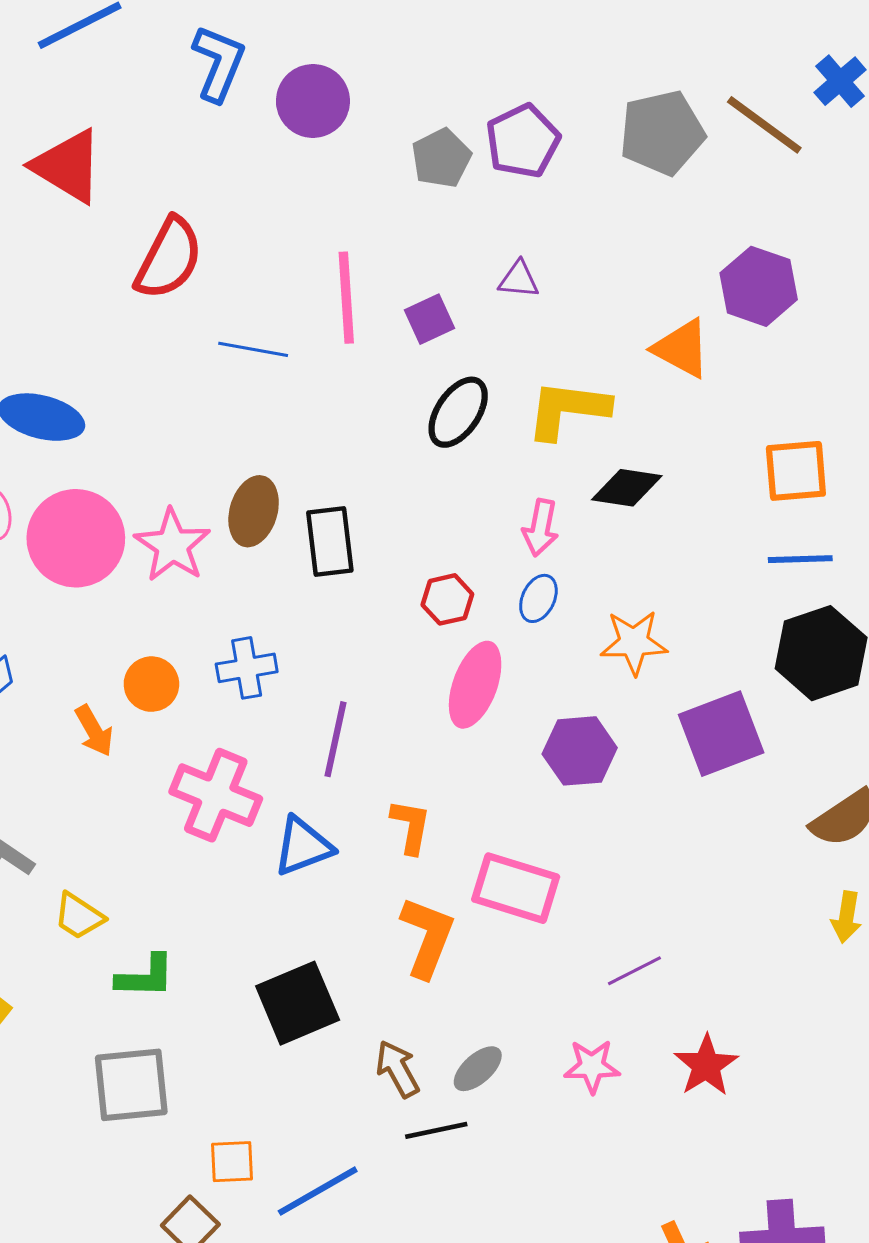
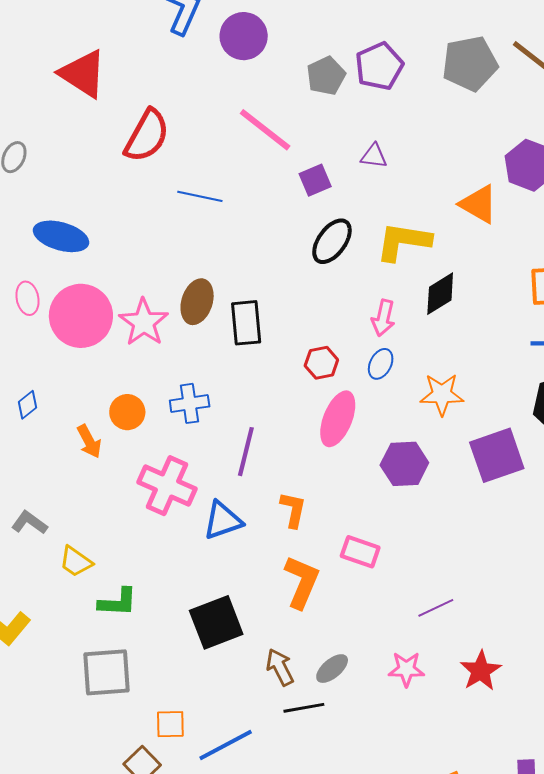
pink line: (346, 298) -> (265, 130), moved, turned -50
black diamond: (627, 488) -> (440, 294), turned -42
pink rectangle: (516, 888) -> (360, 552), size x0.7

